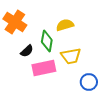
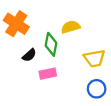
yellow trapezoid: (71, 56) -> (94, 58), moved
pink rectangle: (44, 68) -> (48, 74), size x0.7

